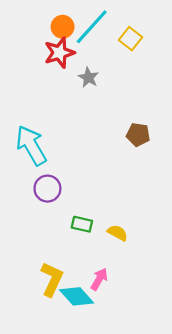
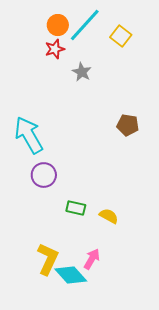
red star: (59, 53) -> (55, 49), size x0.7

